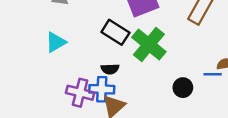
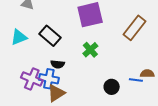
black rectangle: (115, 32) -> (50, 36), moved
green cross: (149, 44) -> (90, 50), size x0.6

